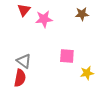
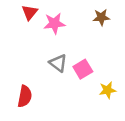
pink square: (67, 56) -> (83, 69), turned -35
gray triangle: (24, 61) -> (58, 63), moved

